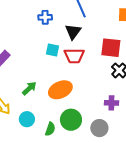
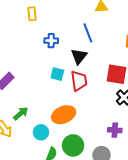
red trapezoid: (74, 56) -> (79, 81), turned -100
green arrow: (29, 88) -> (21, 114), moved
cyan circle: (27, 119) -> (41, 132), moved

